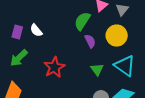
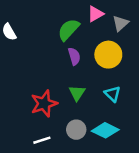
cyan triangle: (125, 66) -> (112, 94), size x0.6
red star: (54, 67) -> (44, 104), moved

